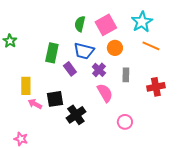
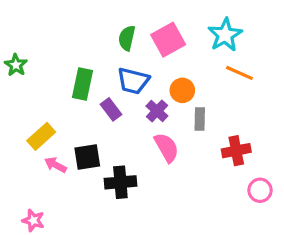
orange circle: (115, 48) -> (182, 90), moved
yellow rectangle: (26, 86) -> (41, 136), turned 48
red cross: (156, 87) -> (236, 151), moved
black cross: (76, 115) -> (120, 182), turned 30
pink circle: (125, 122) -> (260, 190), moved

